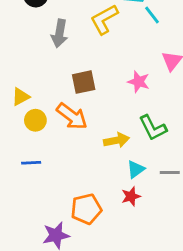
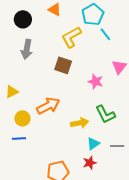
gray arrow: (59, 33) -> (27, 49), moved
brown square: (84, 82) -> (63, 65), moved, turned 30
orange arrow: (72, 116) -> (48, 106), turned -65
yellow circle: (35, 120) -> (22, 118), moved

